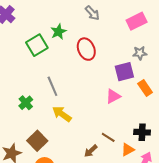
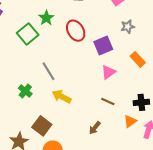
purple square: (124, 72) -> (103, 46), moved
brown line: (108, 137) -> (108, 102), moved

